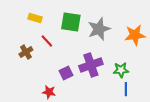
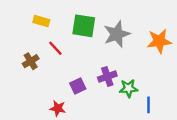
purple cross: (91, 65) -> (107, 77), size x0.7
green star: (121, 70) -> (129, 88), moved

